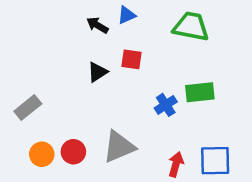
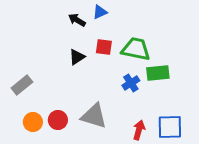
green trapezoid: (191, 26) -> (136, 49), moved
gray triangle: (119, 147) -> (94, 116), turned 40

